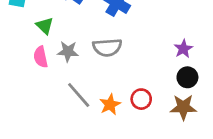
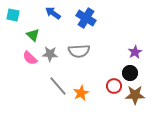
pink semicircle: (41, 57) -> (30, 58), turned -35
black circle: (187, 77) -> (130, 73), moved
red circle: (141, 99) -> (114, 86), moved

